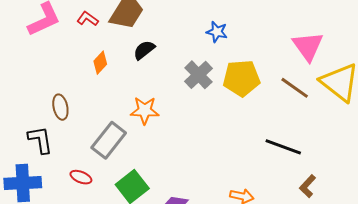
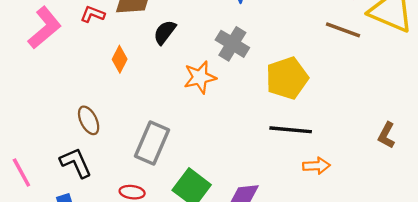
yellow pentagon: (241, 78) -> (287, 78), moved
orange star: (145, 110) -> (200, 77), moved
black line: (283, 147) -> (291, 130), moved

